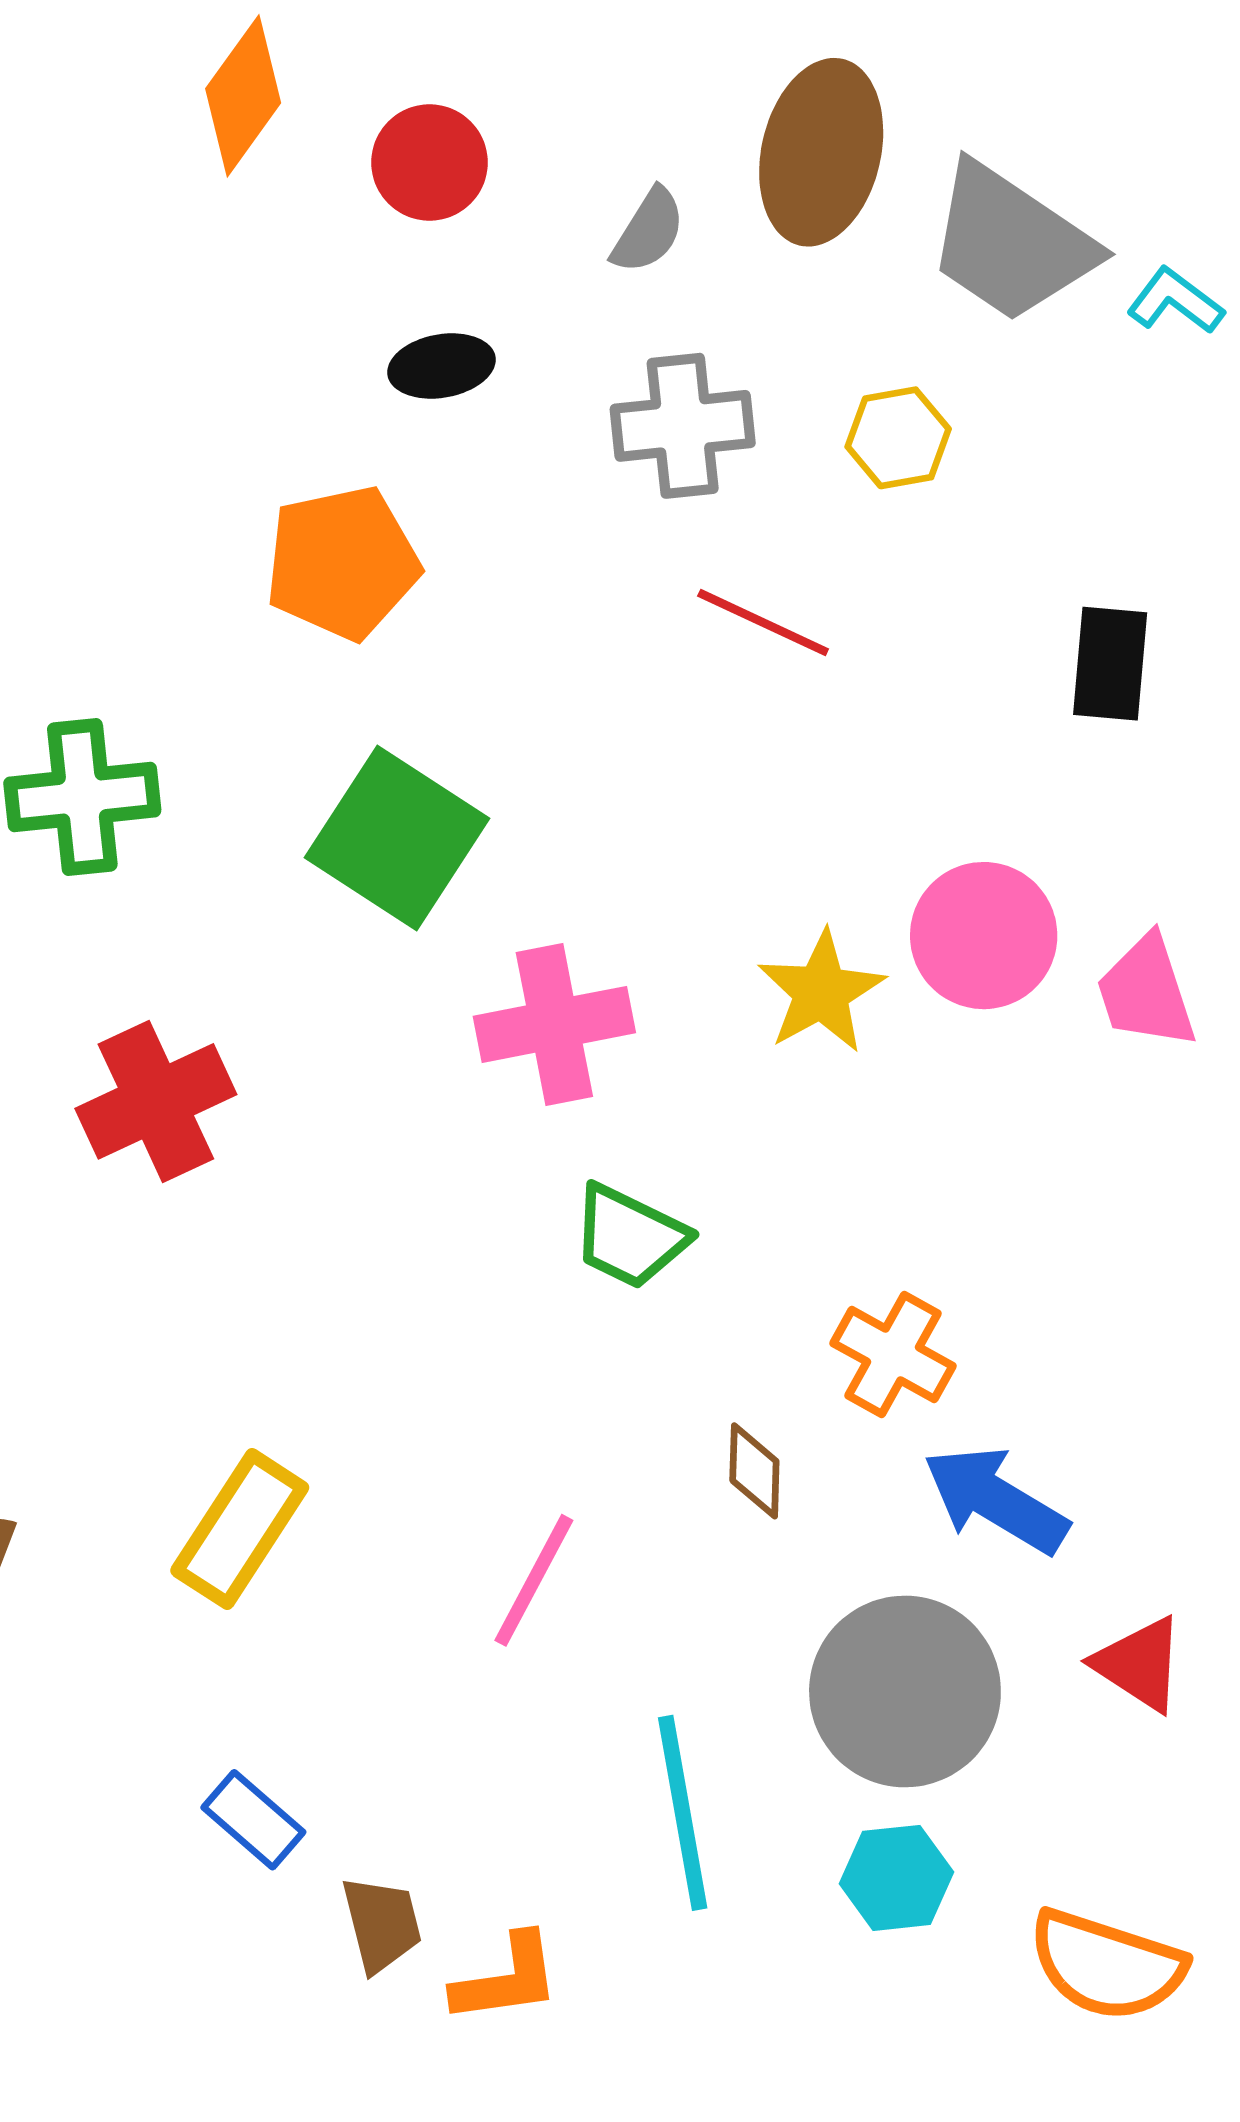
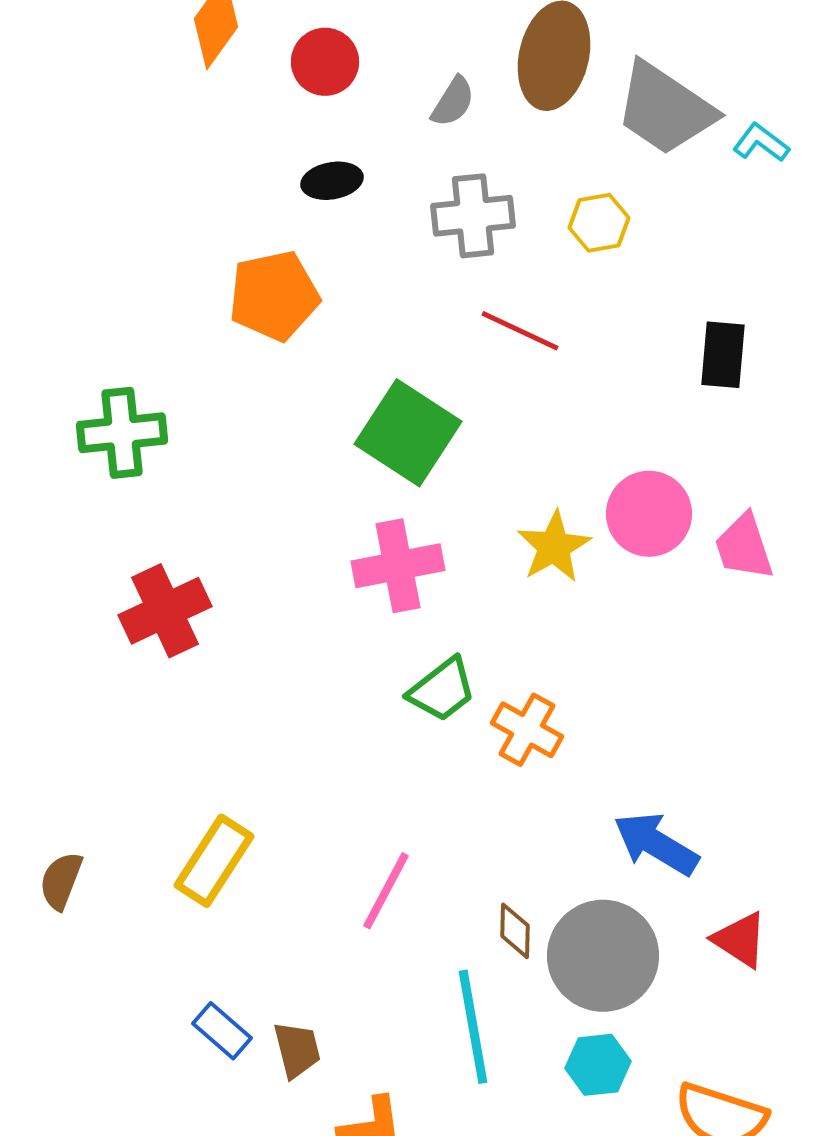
green square: (397, 838) -> (408, 433), moved
green trapezoid: (630, 1237) -> (442, 690), turned -64
orange cross: (893, 1355) -> (527, 730), moved
brown diamond: (754, 1471) -> (515, 931), moved
brown trapezoid: (382, 1924) -> (297, 1050), moved

